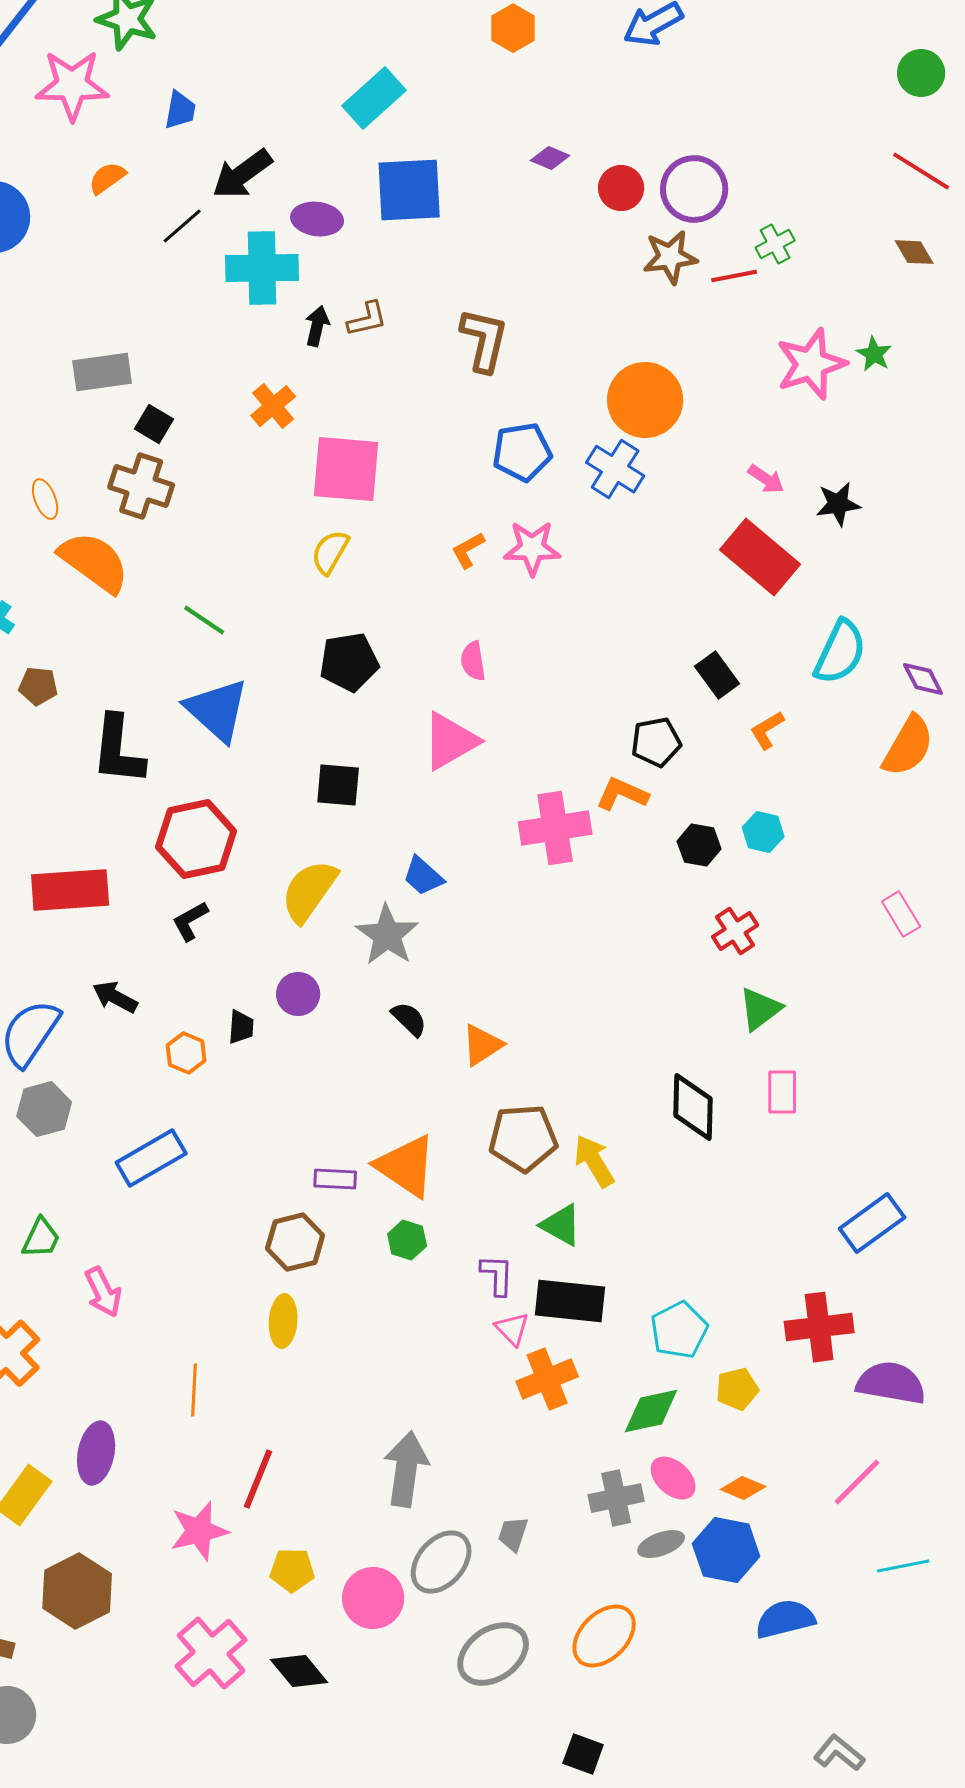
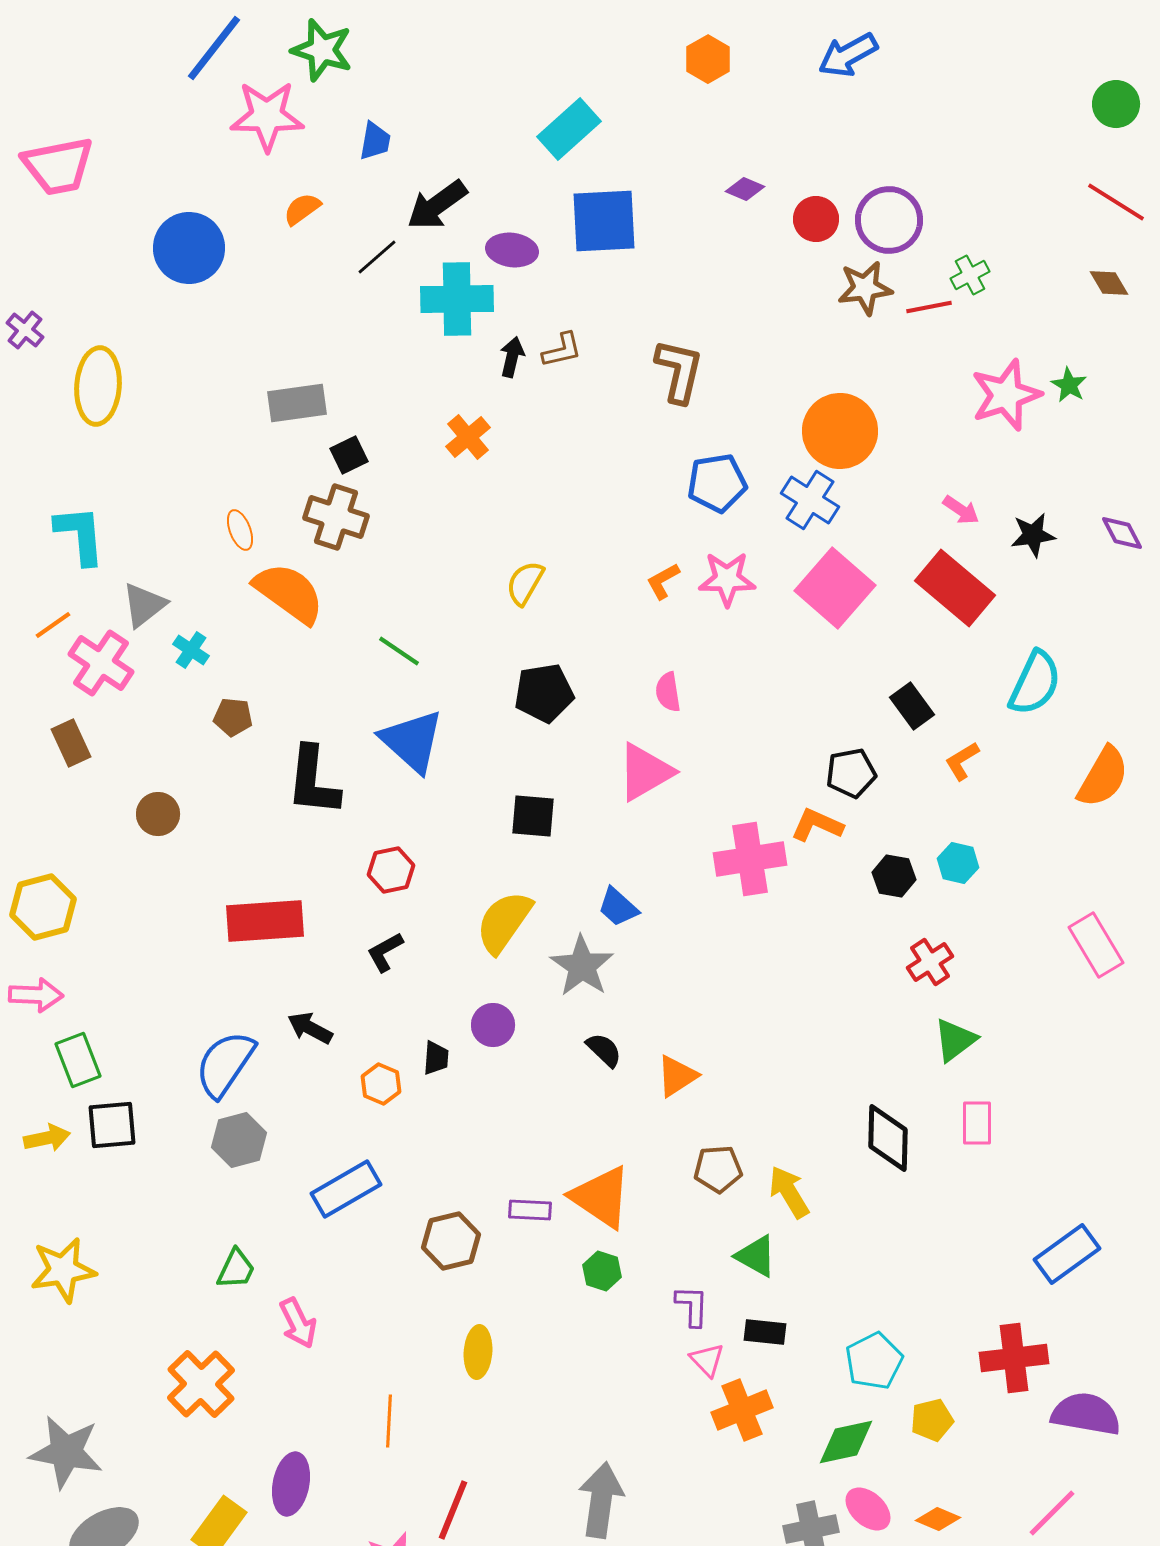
black square: (154, 424) -> (349, 455), turned 33
pink square: (346, 469) -> (835, 588), moved, turned 36
purple diamond: (923, 679) -> (1122, 533), moved
red hexagon: (196, 839) -> (391, 870), size x0.6
pink rectangle: (901, 914) -> (1096, 945), size x1.4
brown pentagon: (523, 1138) -> (718, 1169), size x0.7
brown hexagon: (295, 1242) -> (451, 1241), moved
black rectangle: (570, 1301) -> (765, 1332), size x0.6

